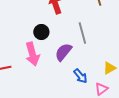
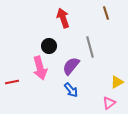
blue arrow: (80, 76) -> (71, 90), moved

